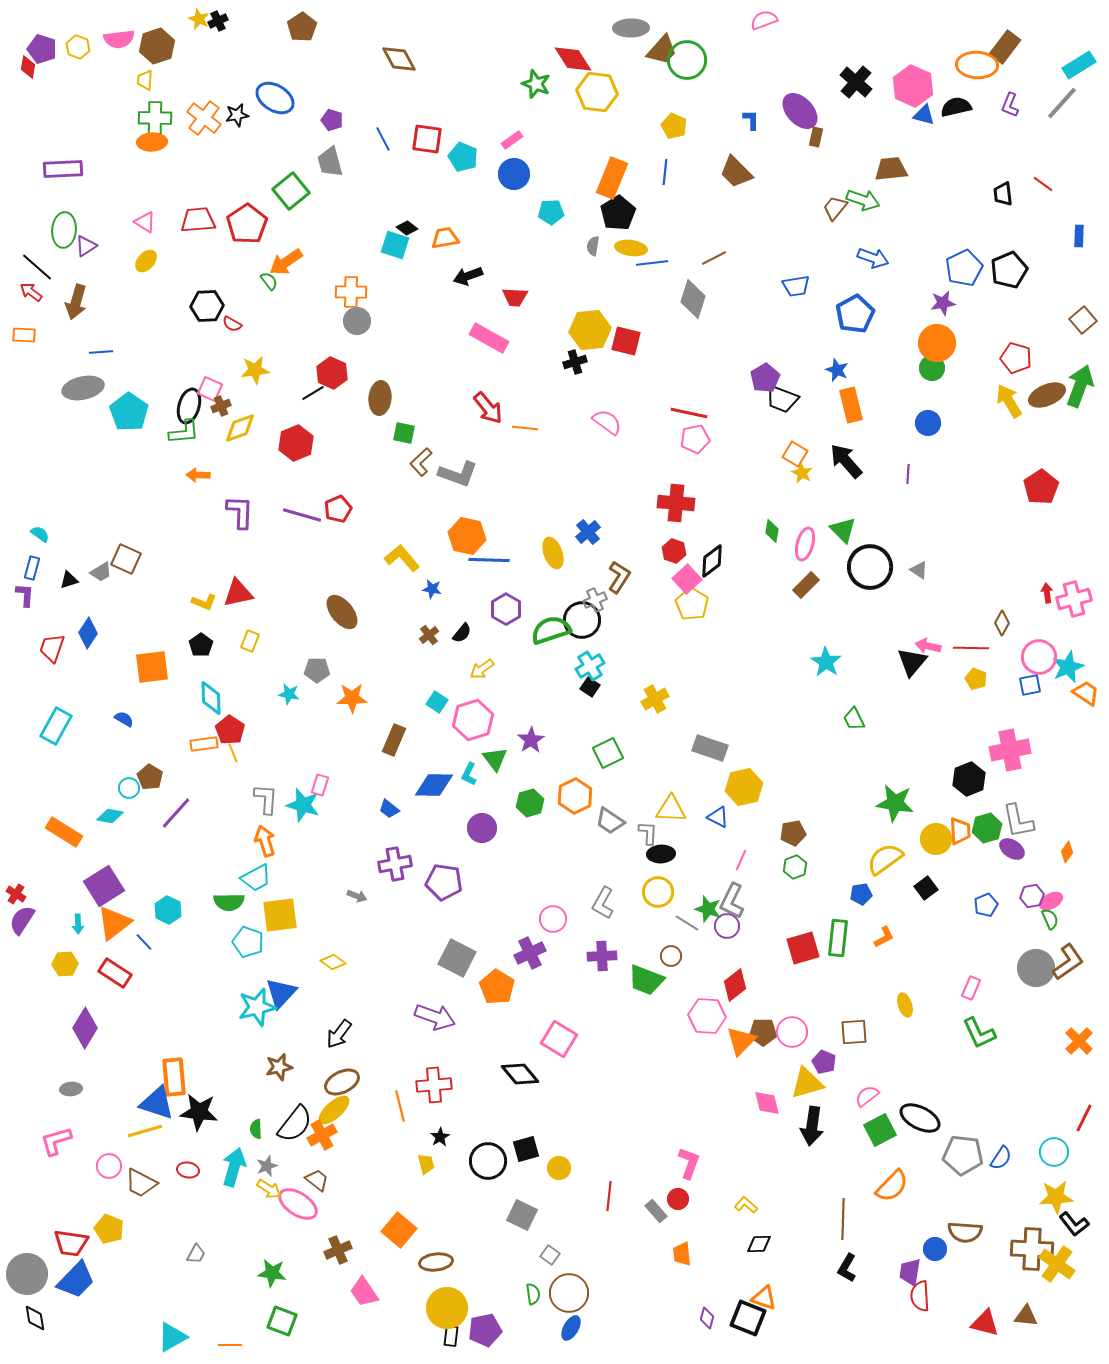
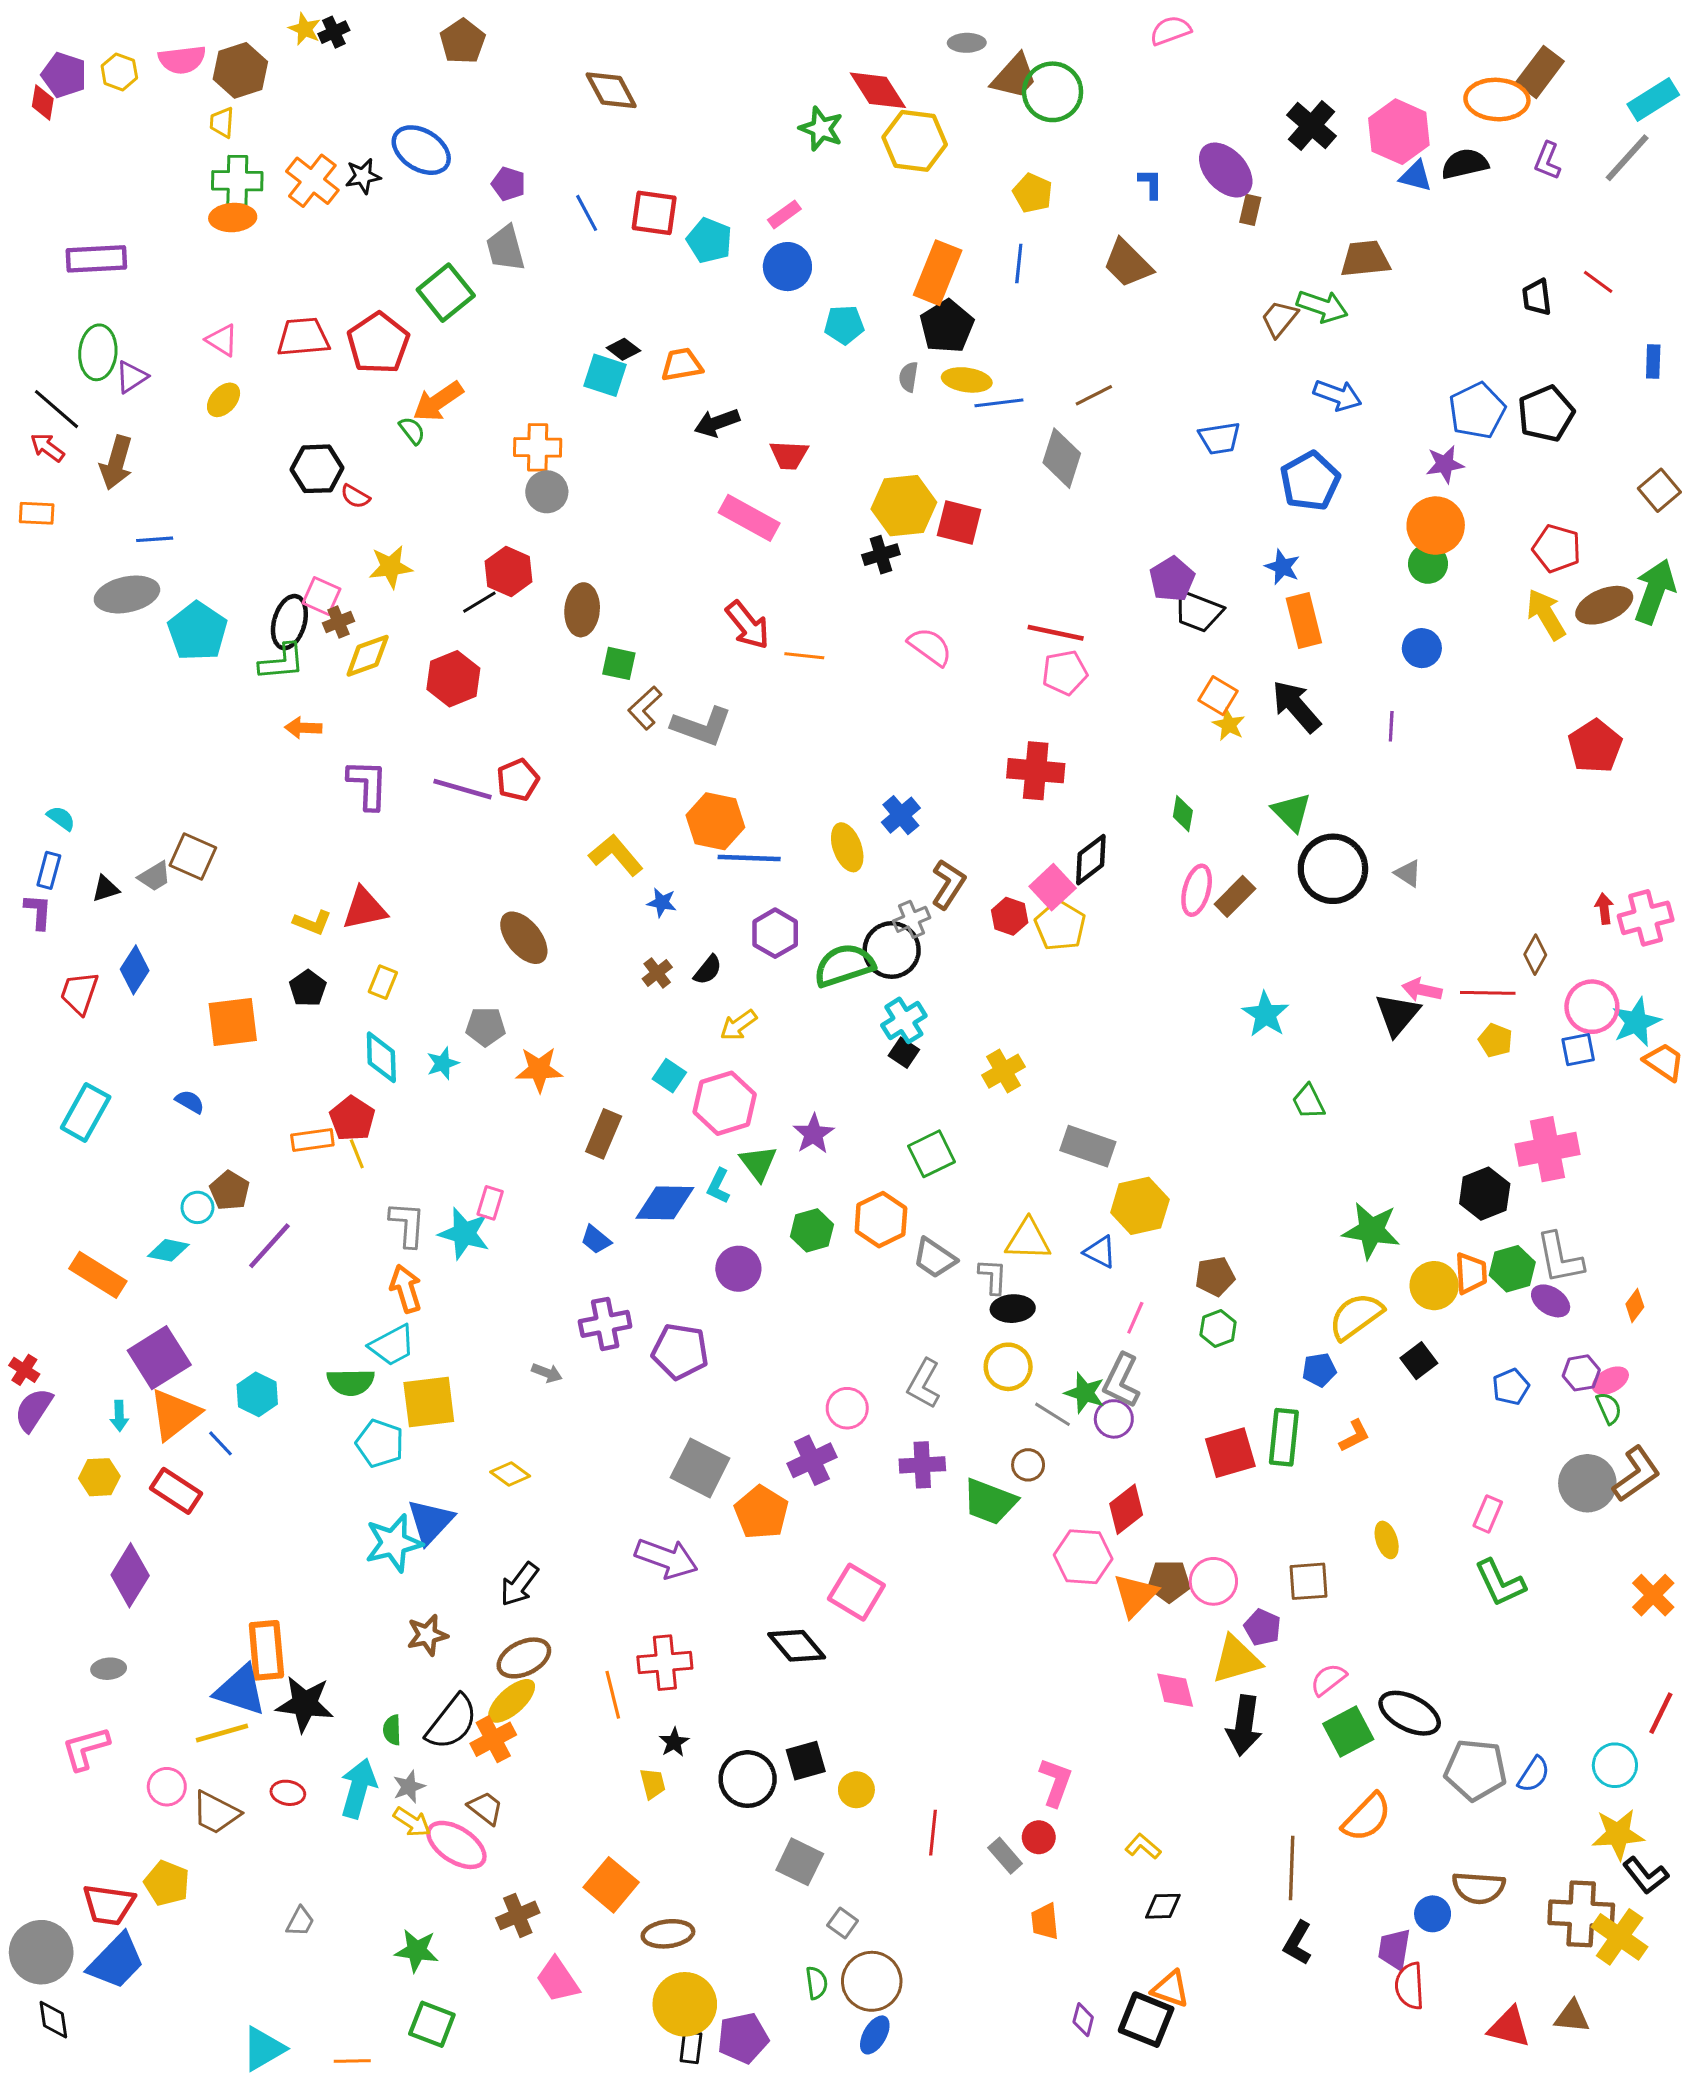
gray ellipse: (631, 28) -> (967, 43), size x0.7
pink ellipse: (805, 544) -> (1197, 890), moved
red hexagon: (674, 551) -> (1010, 916), moved
cyan star: (289, 694) -> (443, 1063), turned -30
cyan diamond: (211, 698) -> (381, 1057), moved

